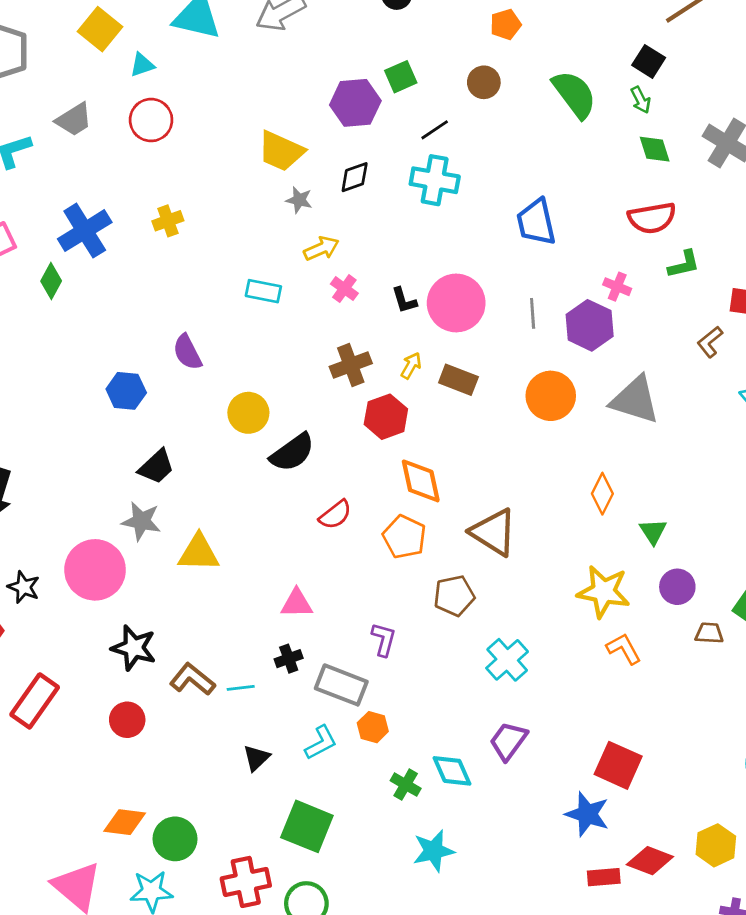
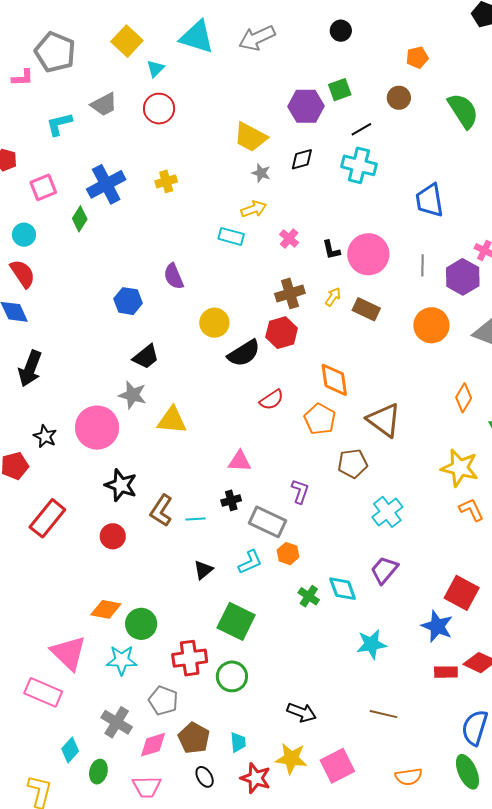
cyan triangle: (142, 65) -> (155, 69), turned -30
yellow arrow: (321, 249) -> (254, 209), moved
red hexagon: (386, 417) -> (282, 333), moved
brown L-shape: (192, 679) -> (161, 511), turned -100
cyan star: (434, 851) -> (371, 644), moved

